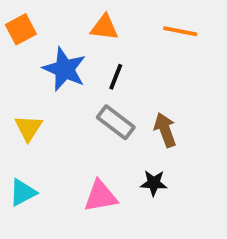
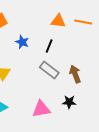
orange triangle: (104, 27) -> (58, 21), moved
blue star: (65, 69) -> (22, 42), size x0.6

